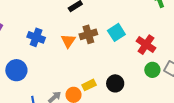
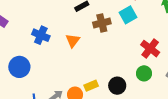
cyan square: (116, 32) -> (128, 15), moved
brown cross: (88, 34) -> (102, 23), moved
green circle: (152, 70) -> (144, 73), moved

